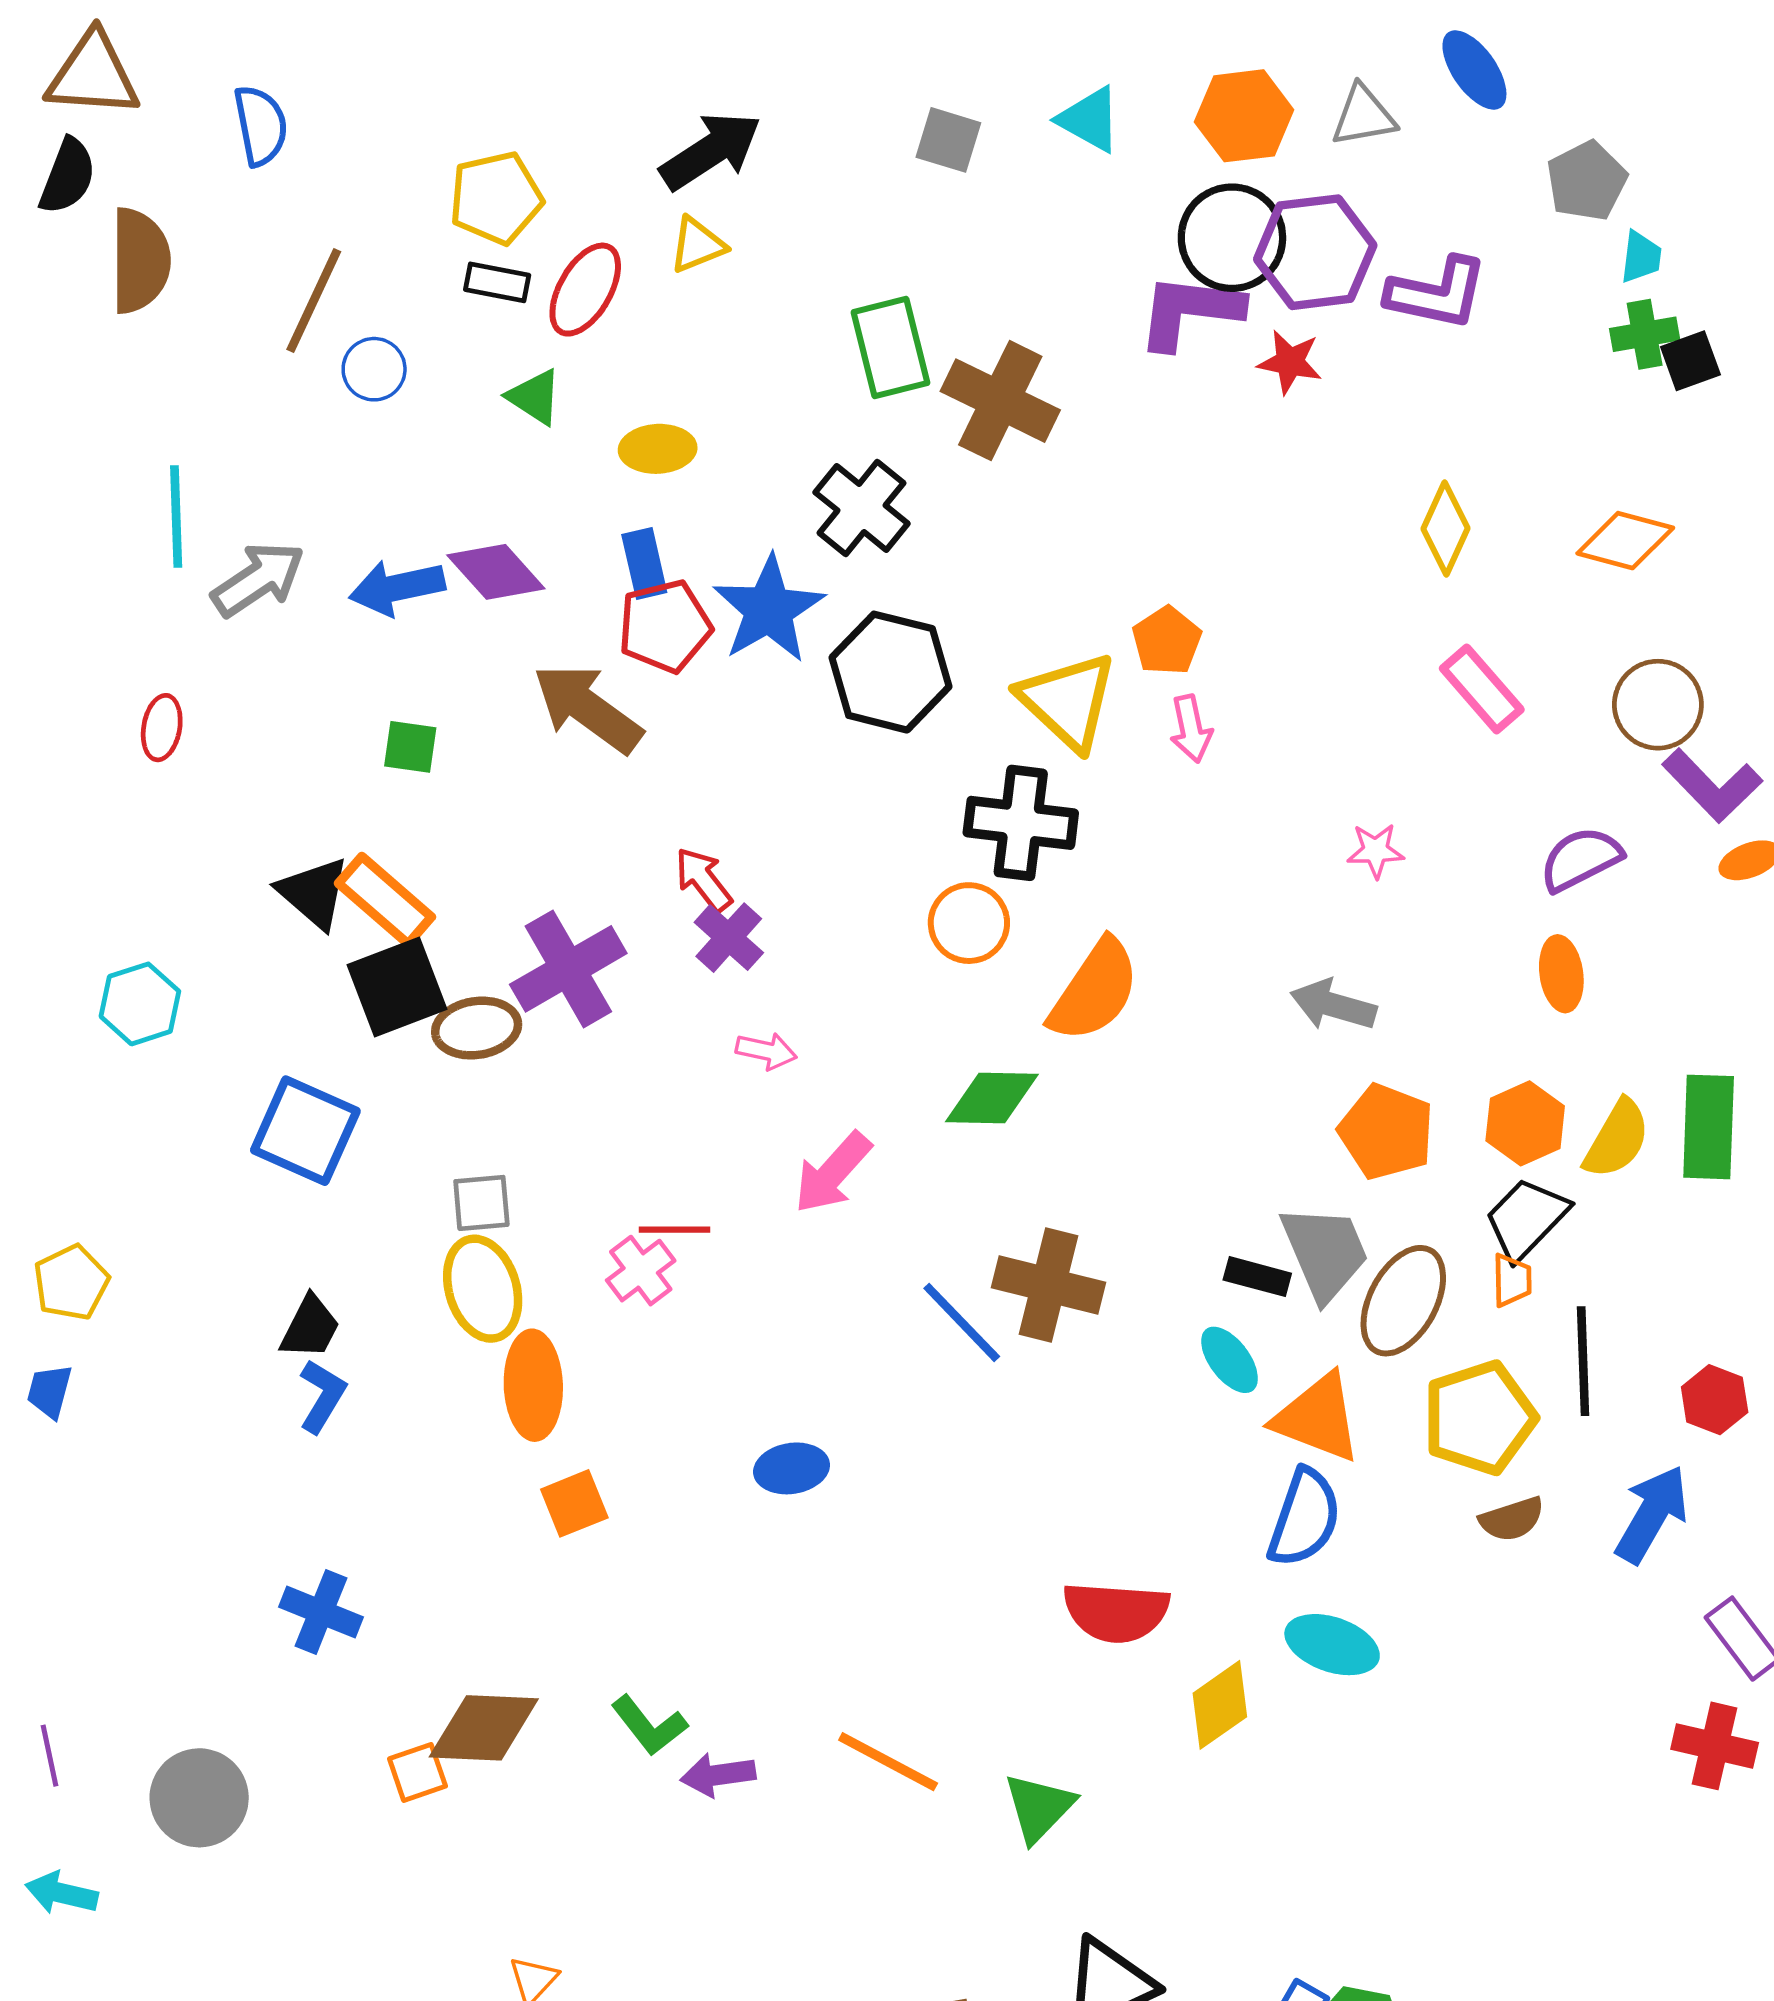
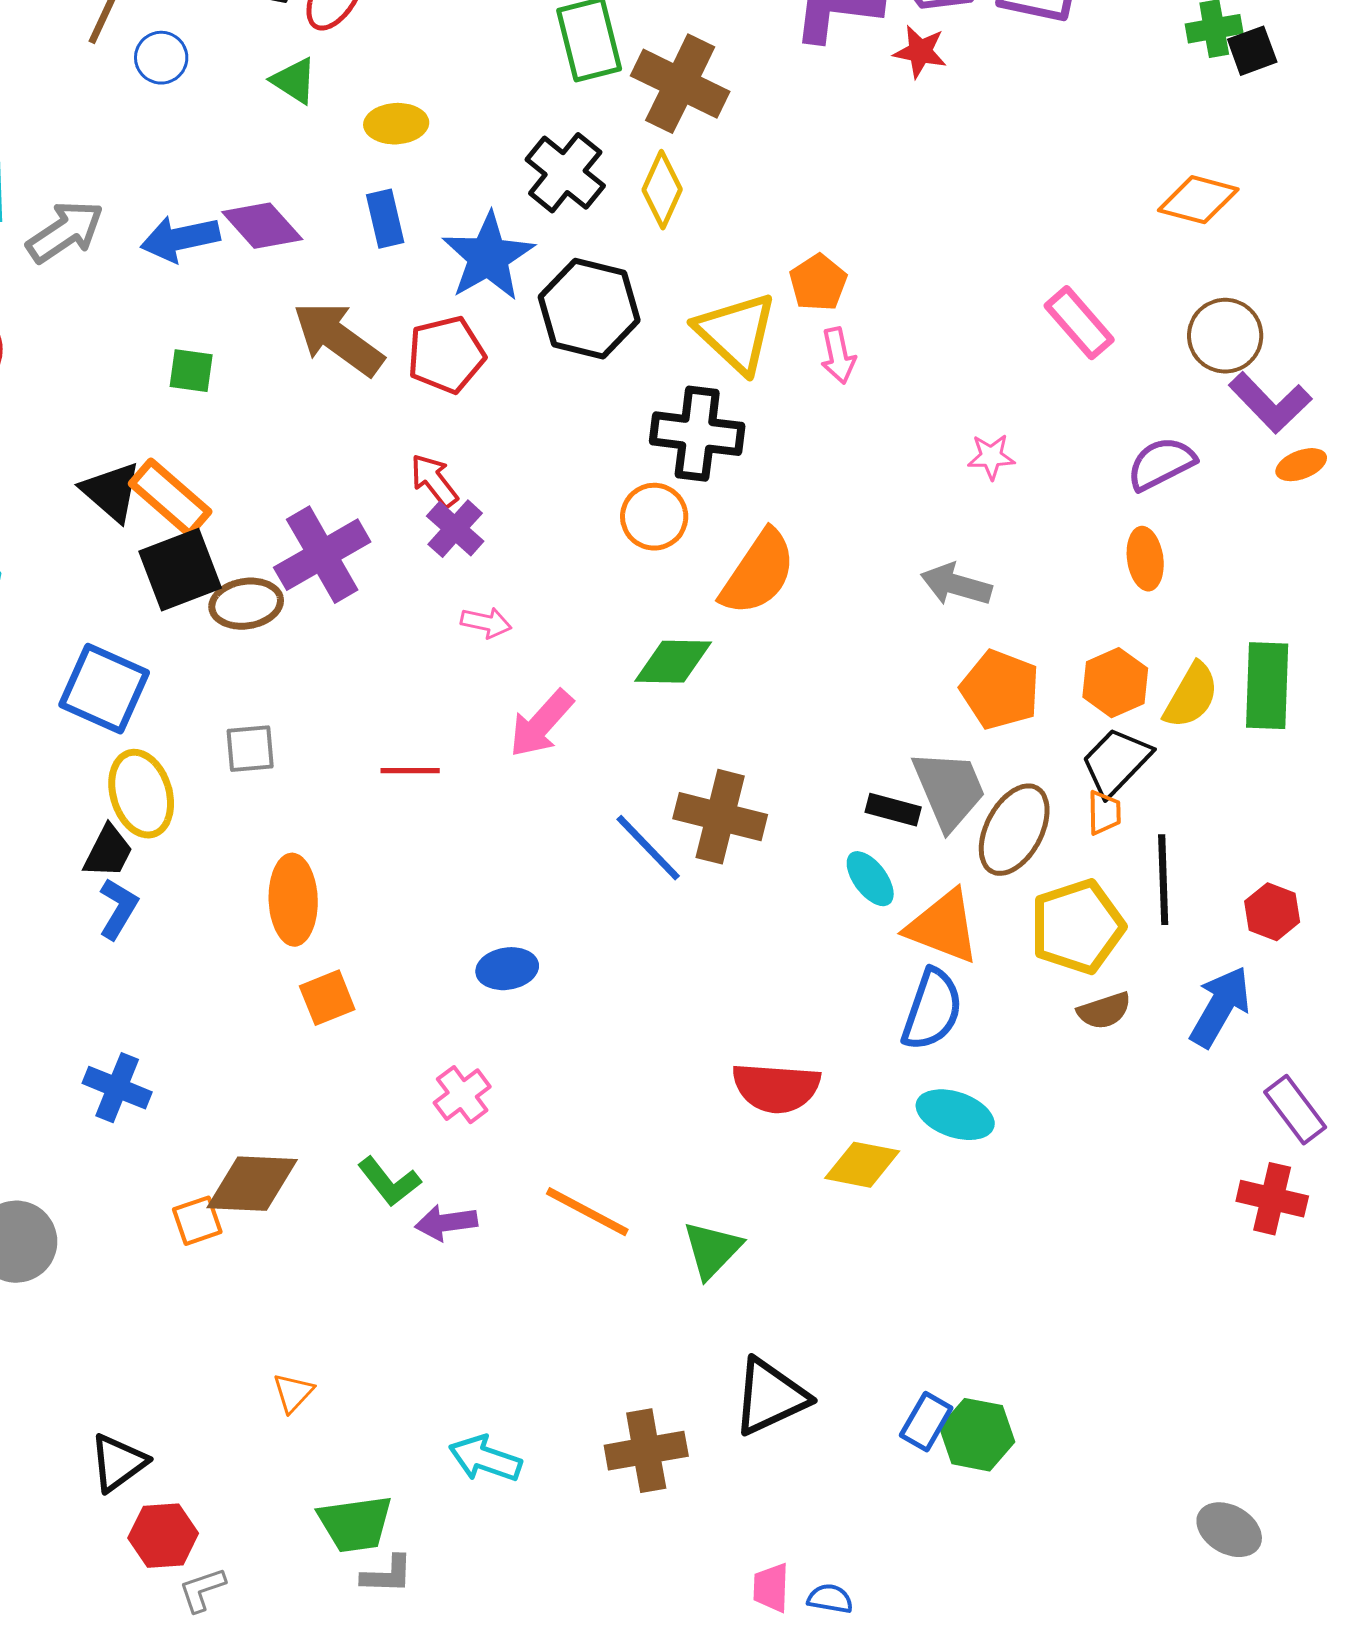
yellow diamond: (1446, 528) -> (662, 190), moved
red pentagon: (665, 626) -> (446, 355), moved
pink cross: (641, 1271) -> (462, 1095), moved
yellow ellipse: (483, 1289) -> (141, 794), moved
yellow diamond: (1220, 1705) -> (862, 1165), turned 46

